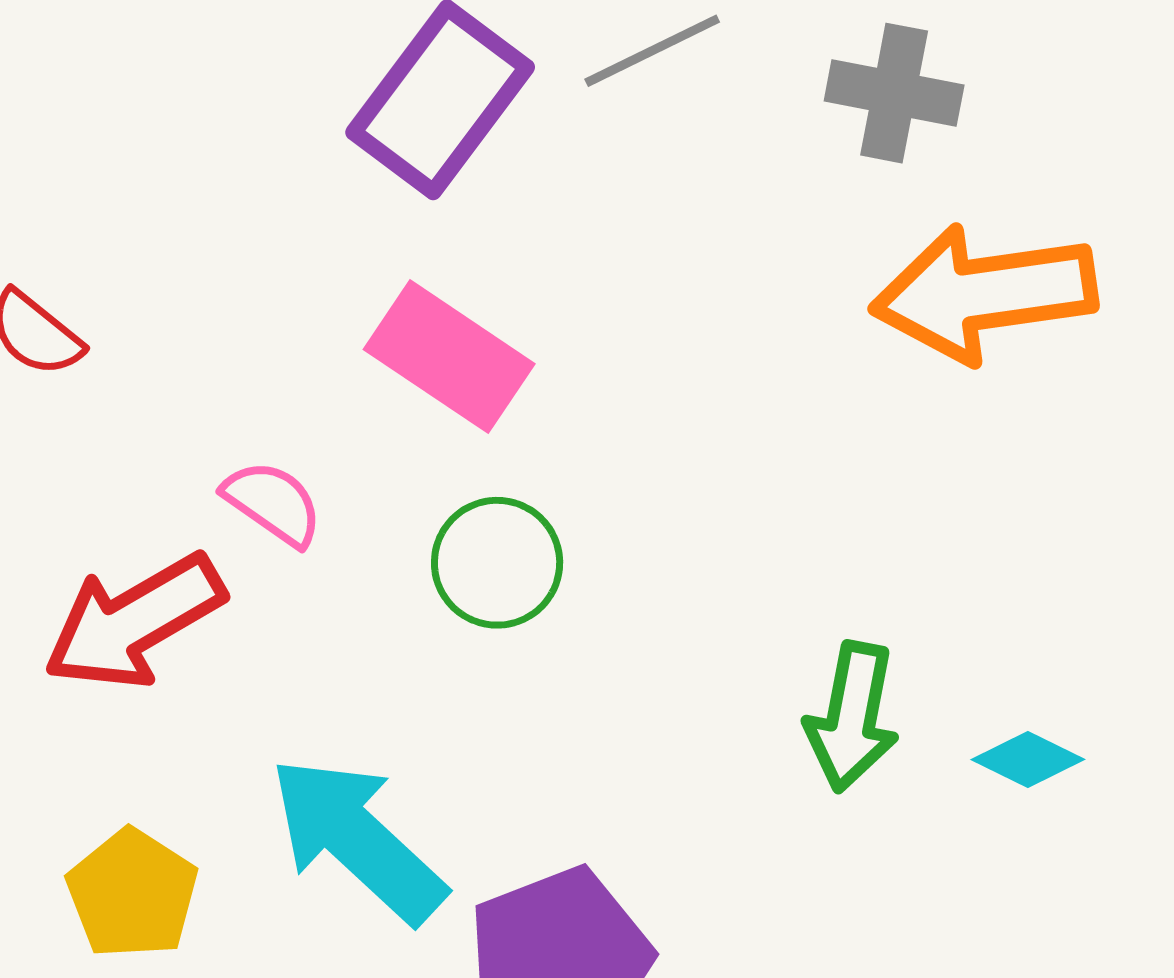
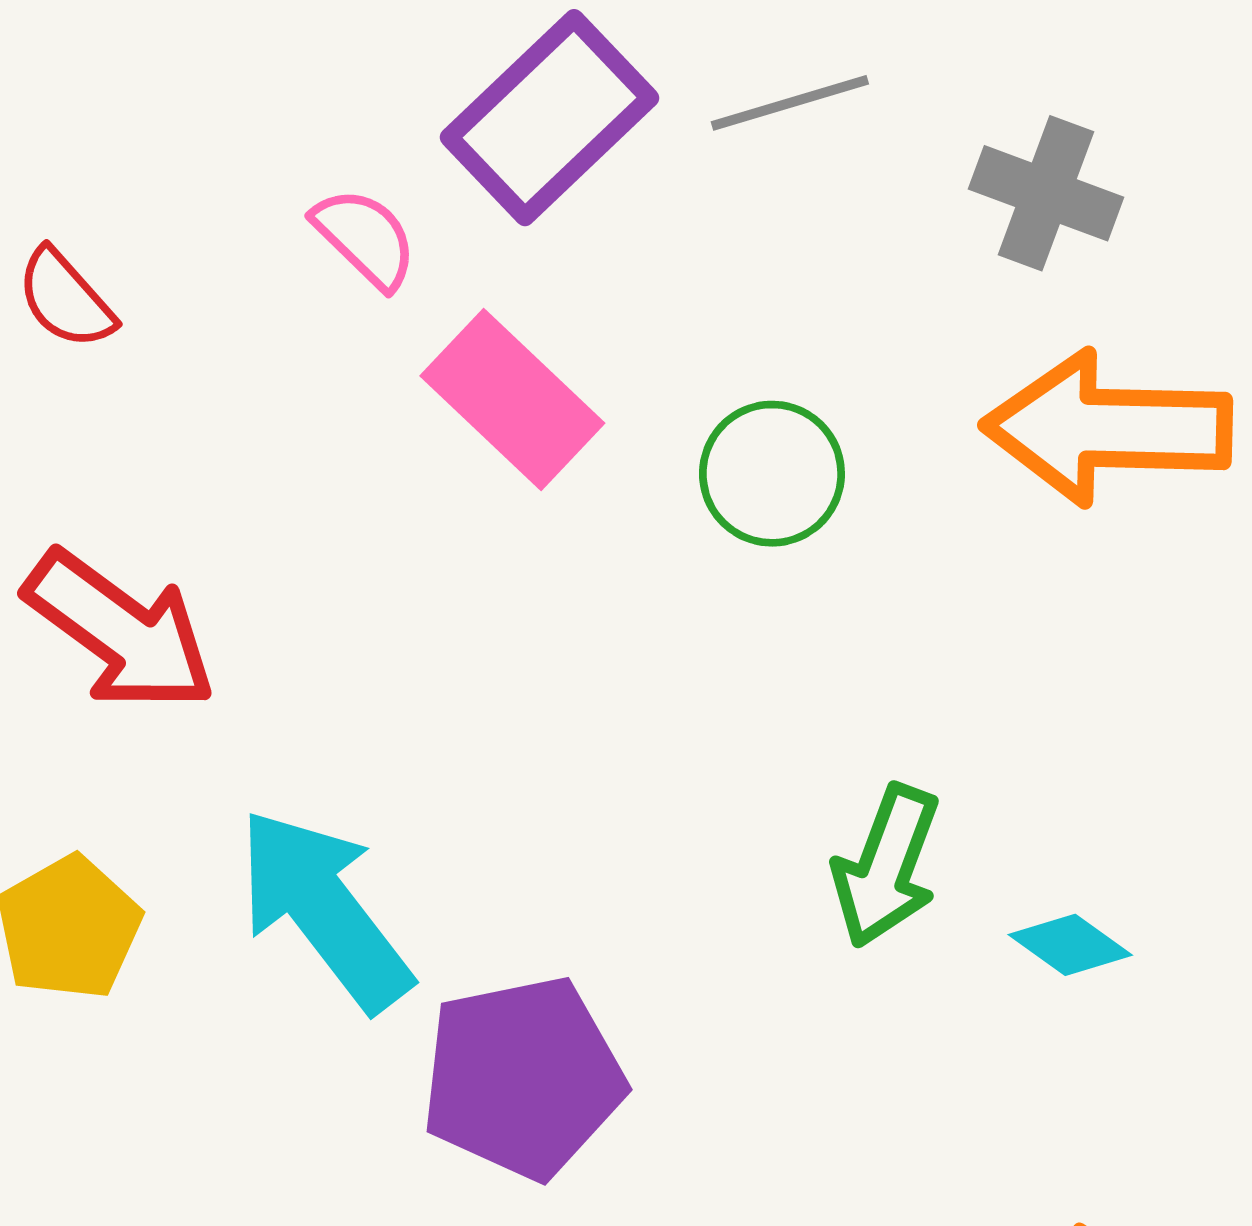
pink semicircle: (273, 503) -> (365, 238), moved
green circle: (497, 563) -> (772, 474), moved
red arrow: (134, 622) -> (120, 631), turned -123

